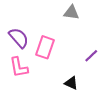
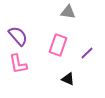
pink rectangle: (45, 47) -> (58, 45), moved

